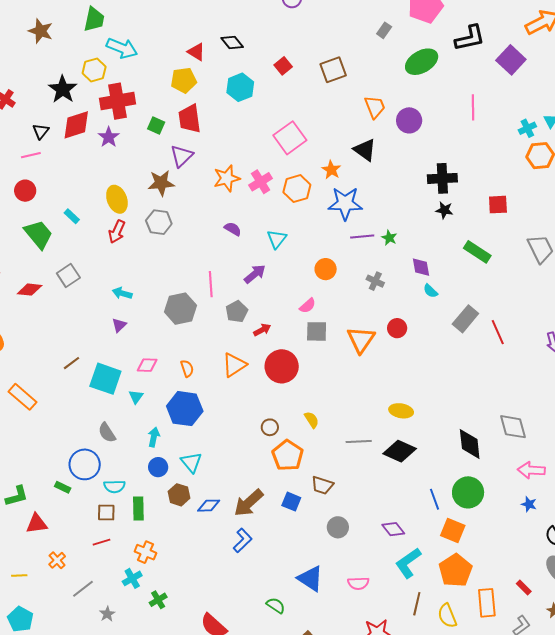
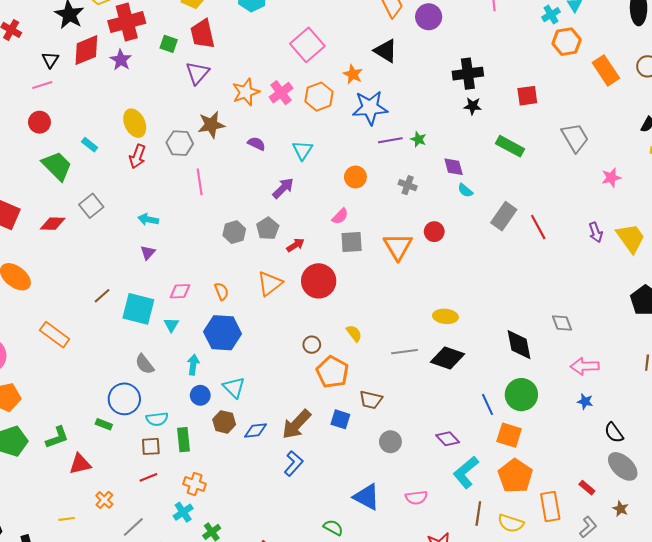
brown star: (161, 183) -> (211, 125), moved
pink line: (211, 284) -> (200, 182), moved
gray hexagon: (180, 309) -> (234, 232), moved, size x0.7
gray diamond: (513, 427) -> (562, 323), size x0.7
yellow semicircle: (447, 616) -> (511, 523), turned -45

